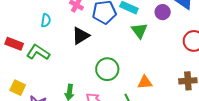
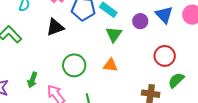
orange triangle: (145, 82) -> (110, 65), moved

